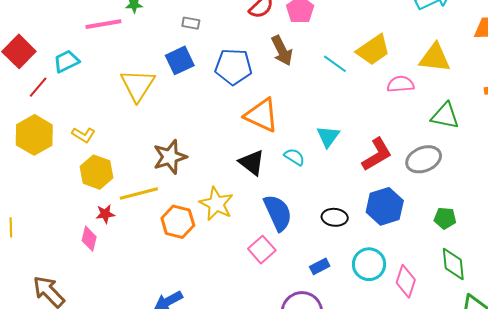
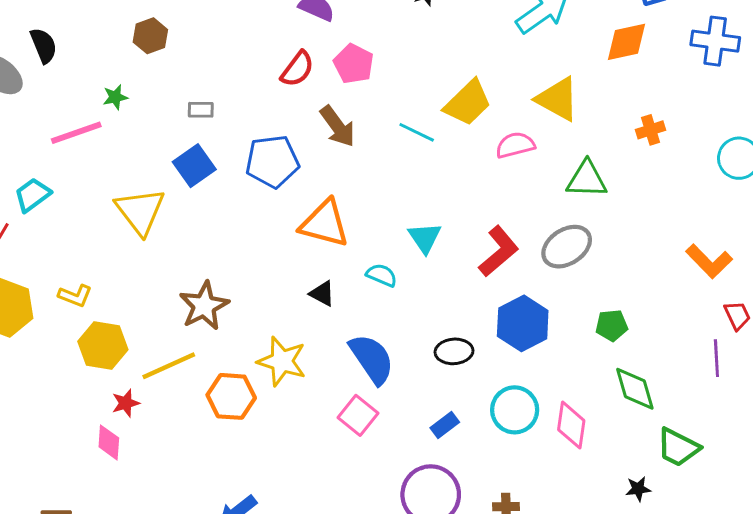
yellow triangle: (435, 58) -> (558, 99), turned 32
black triangle: (252, 162) -> (322, 294), size x0.7

